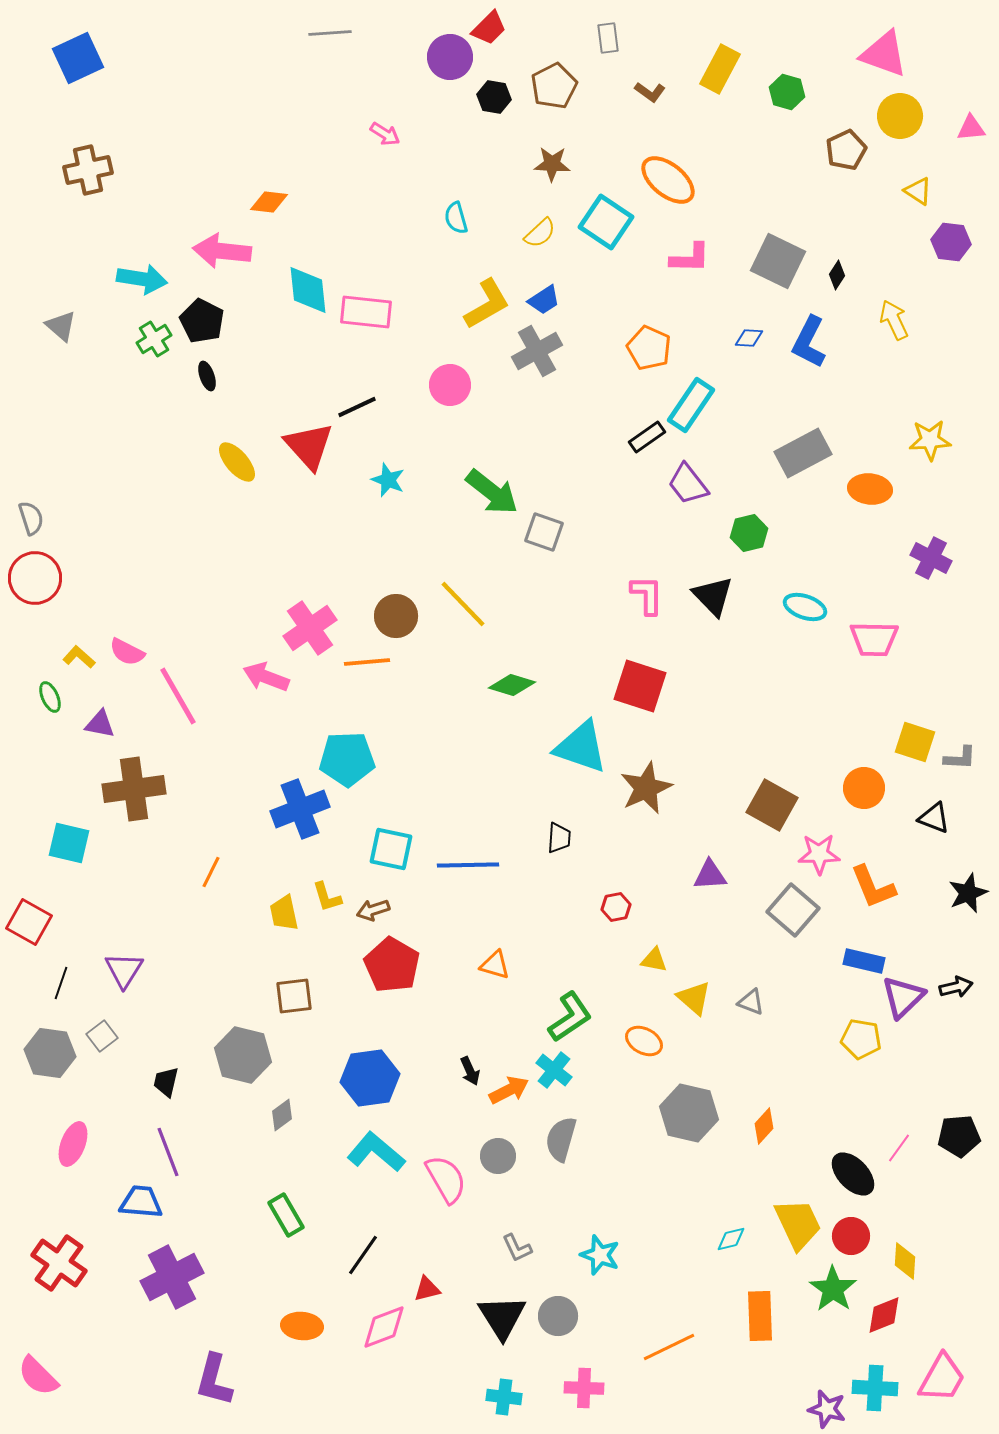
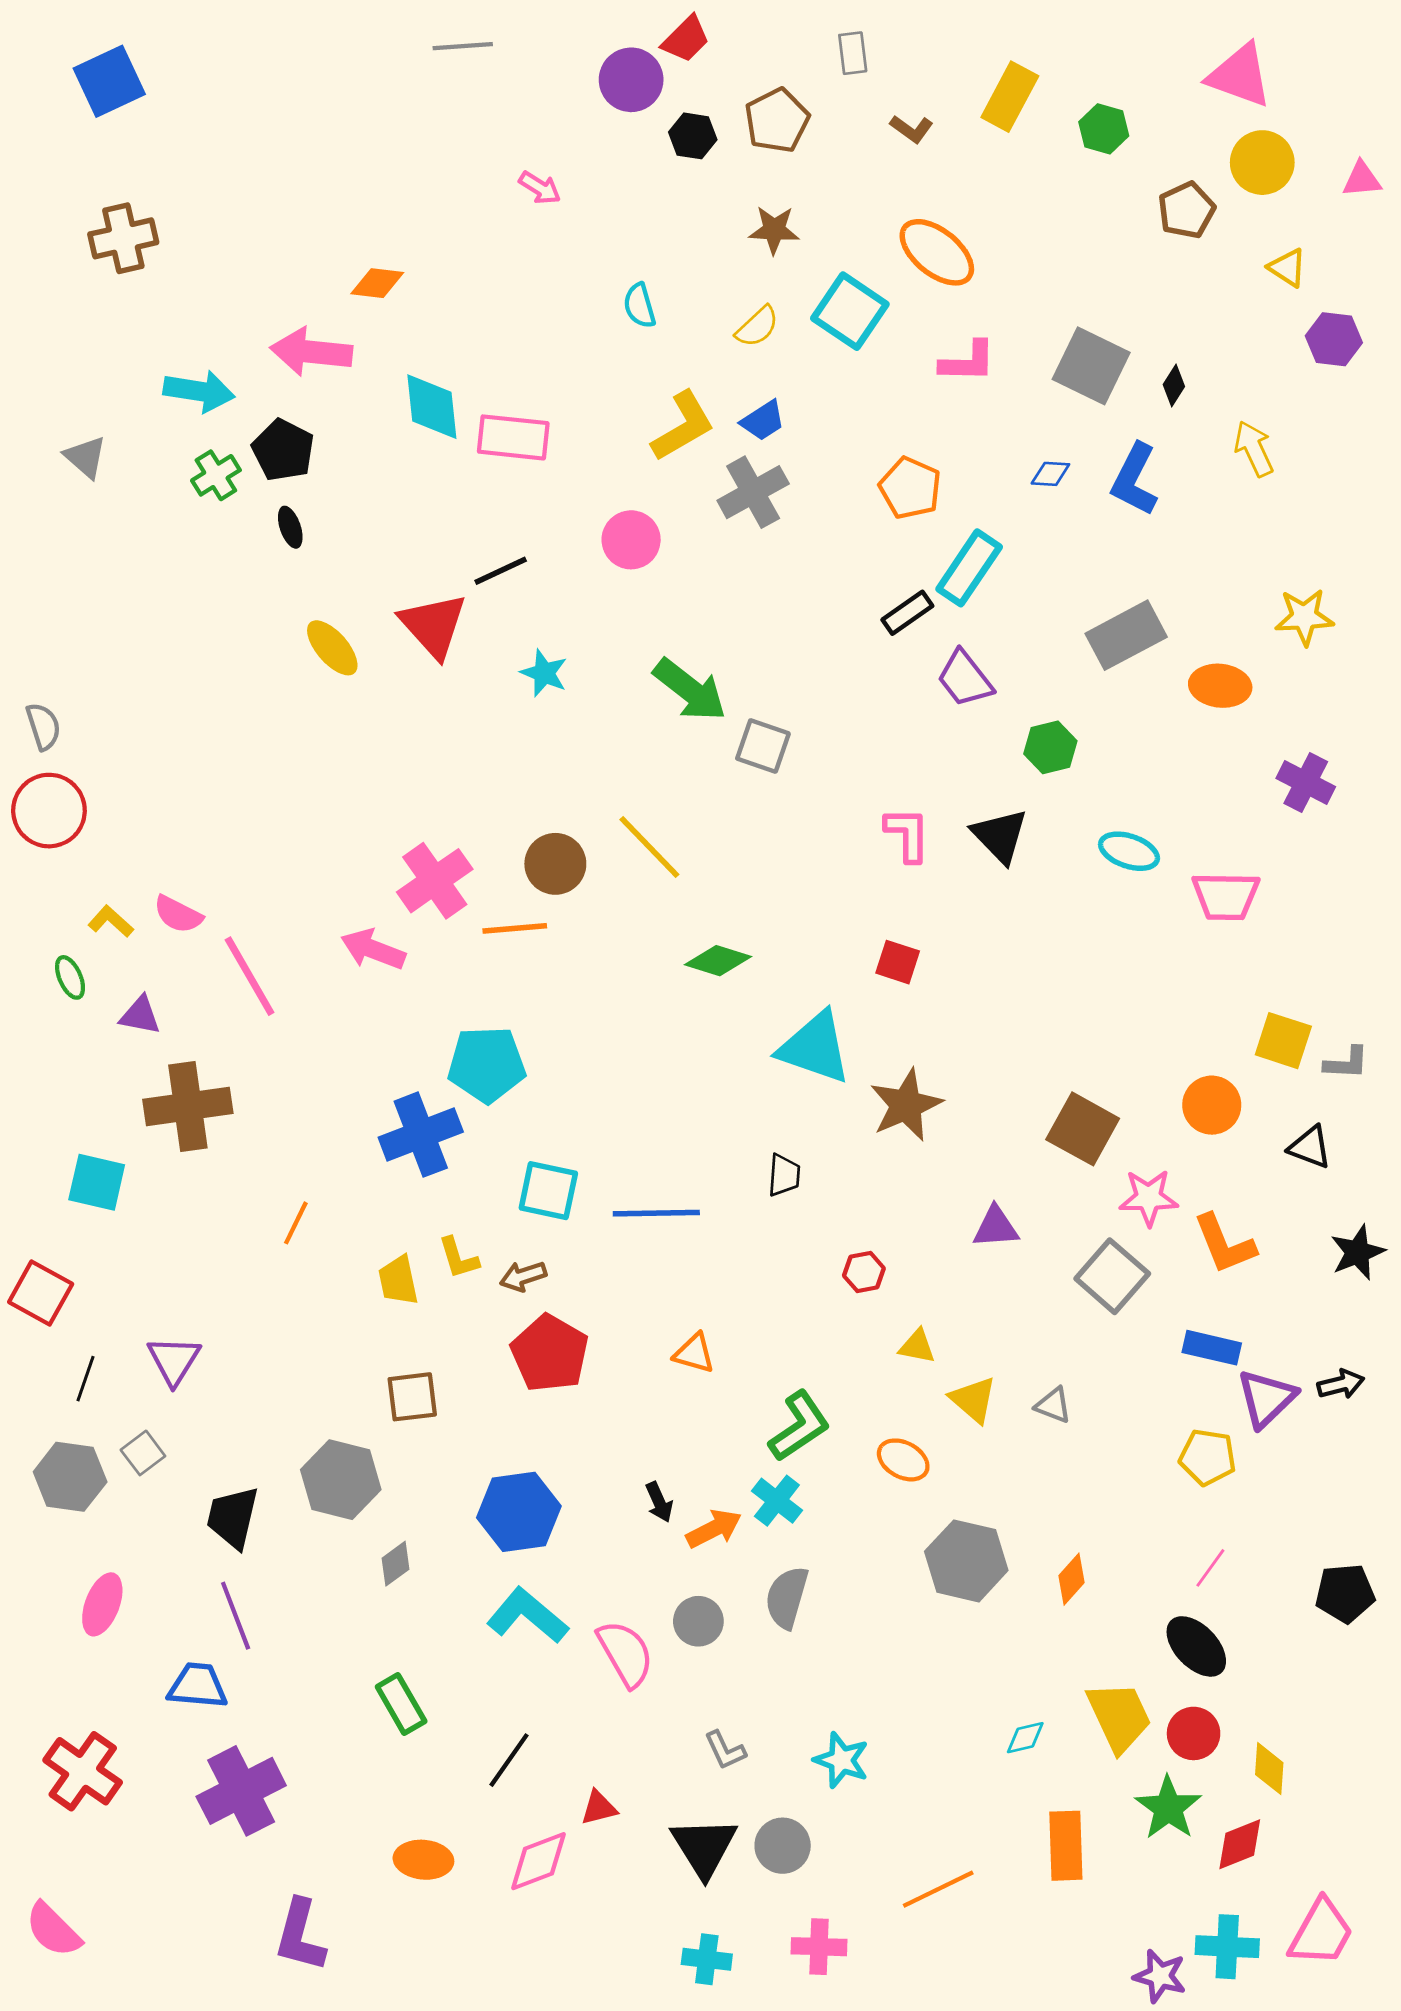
red square: (640, 686) -> (898, 962), size x0.6
black trapezoid: (166, 1082) -> (233, 1517), size x1.5
pink line: (899, 1148) -> (1210, 1568), moved

